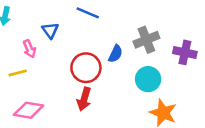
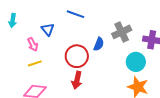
yellow line: (18, 73) -> (35, 63), moved
cyan circle: (148, 79) -> (136, 62), moved

